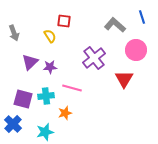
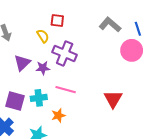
blue line: (142, 17) -> (138, 29), moved
purple cross: (94, 58) -> (65, 53), moved, turned -30
red triangle: (124, 79) -> (113, 99), moved

